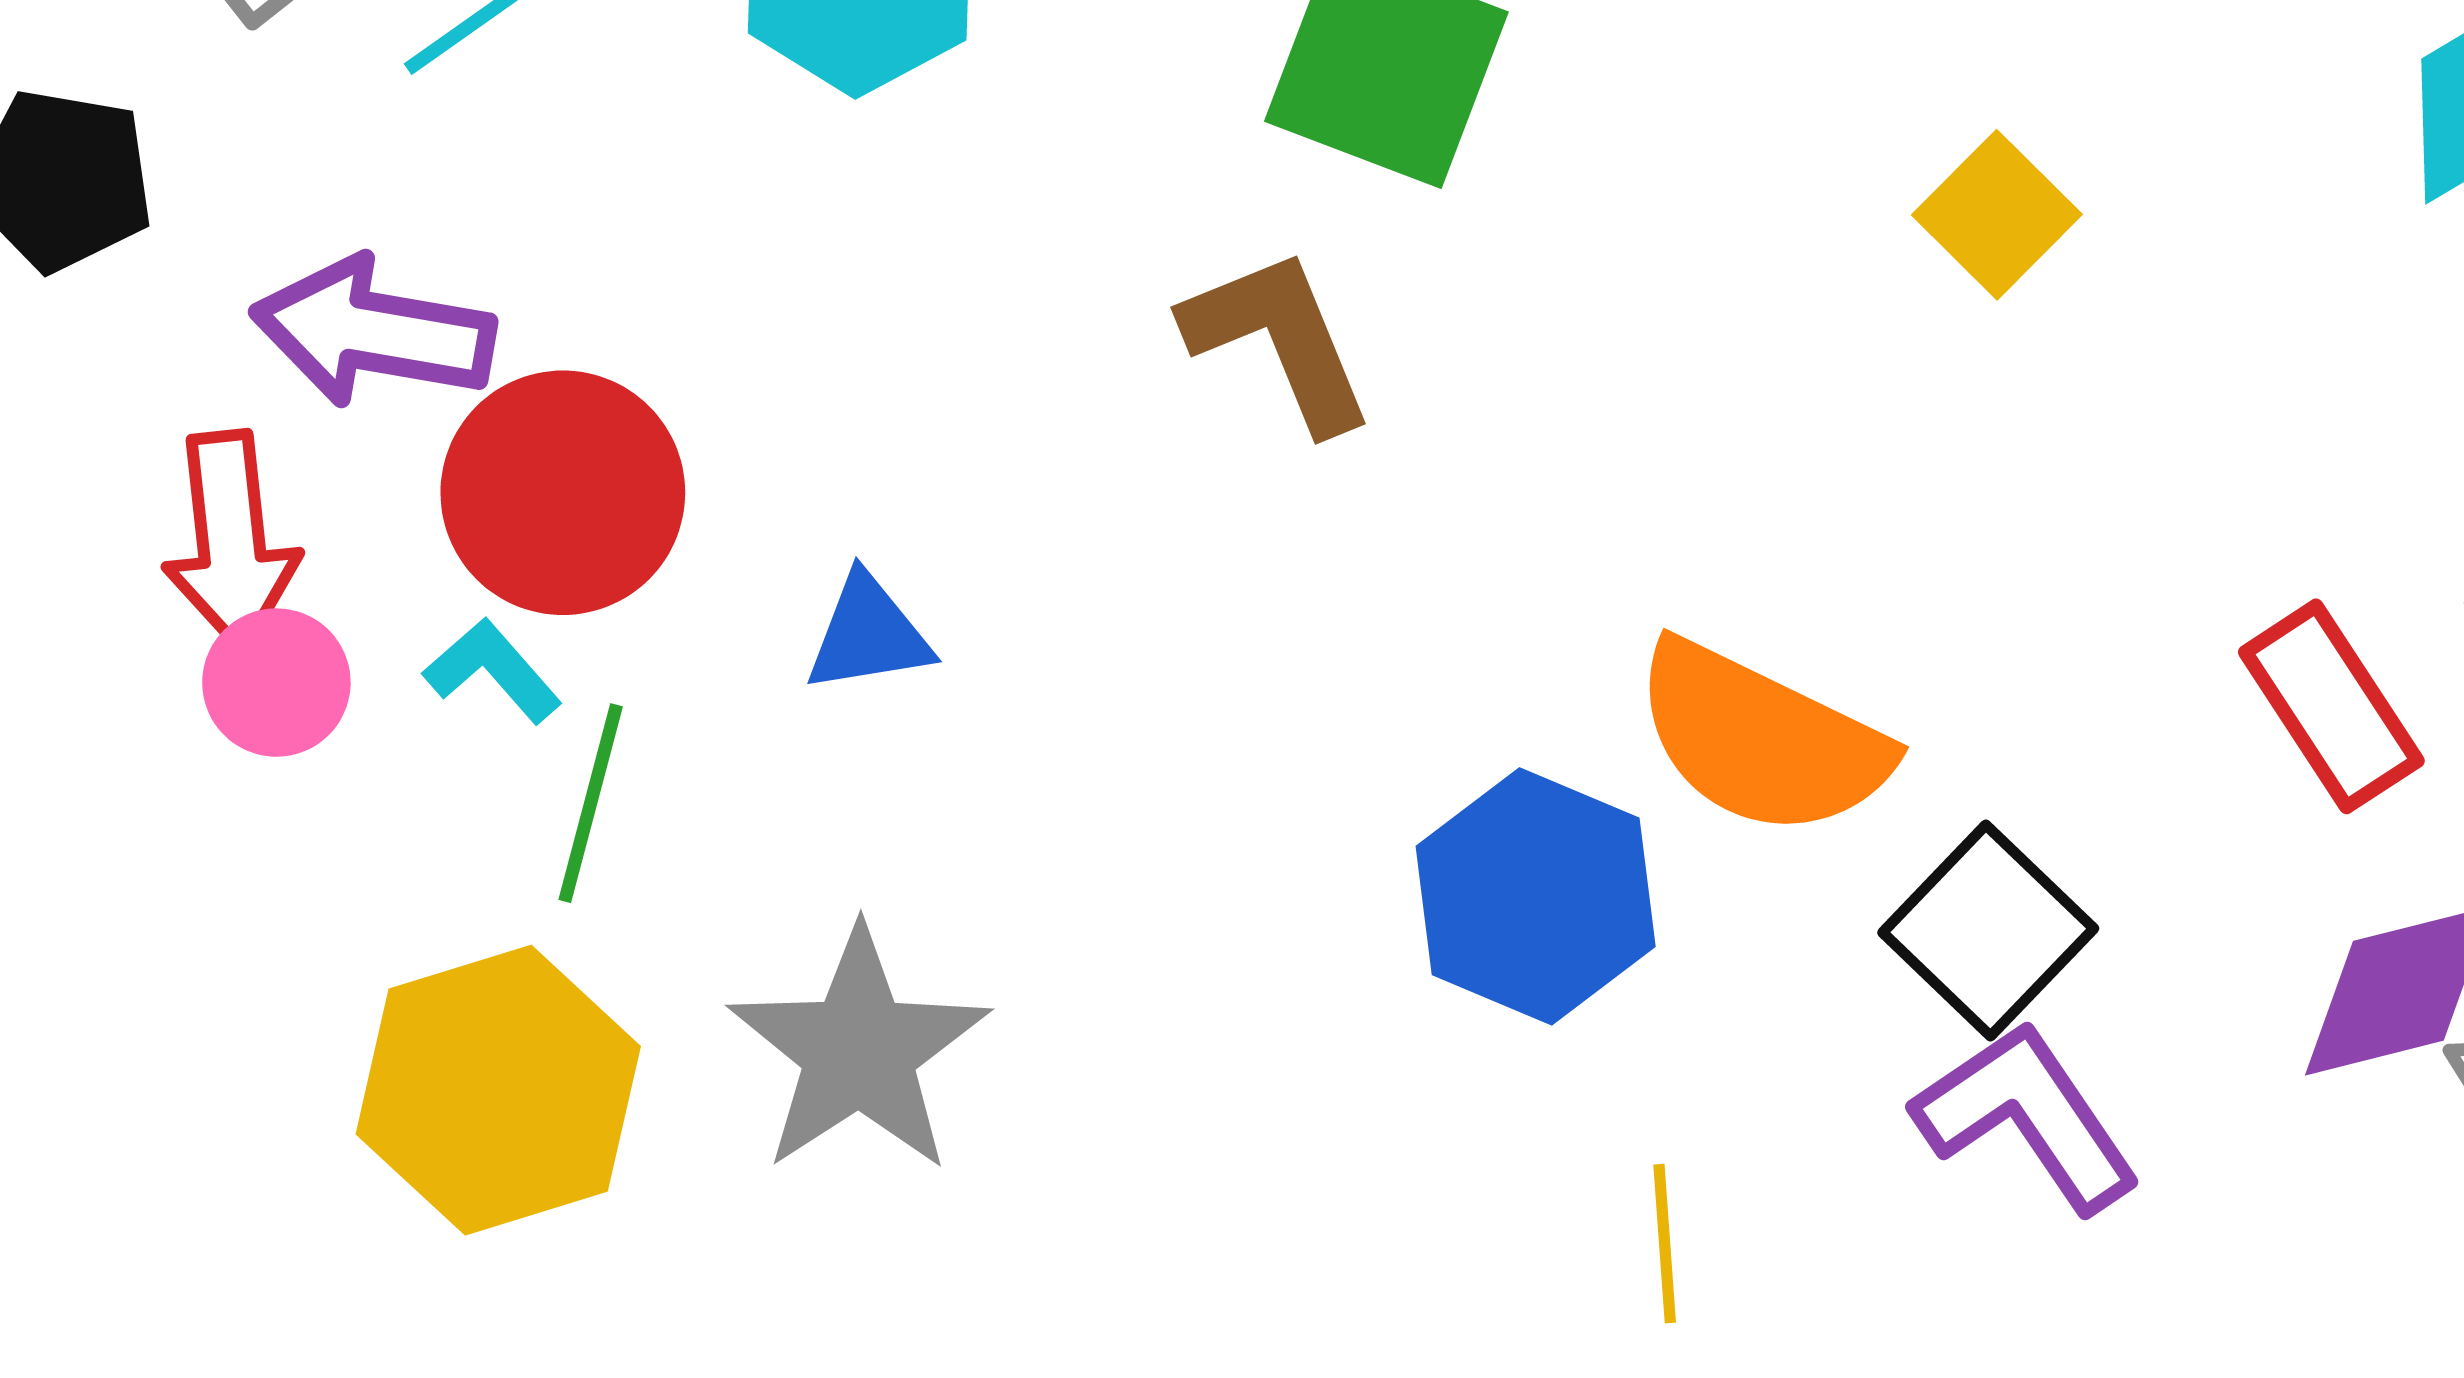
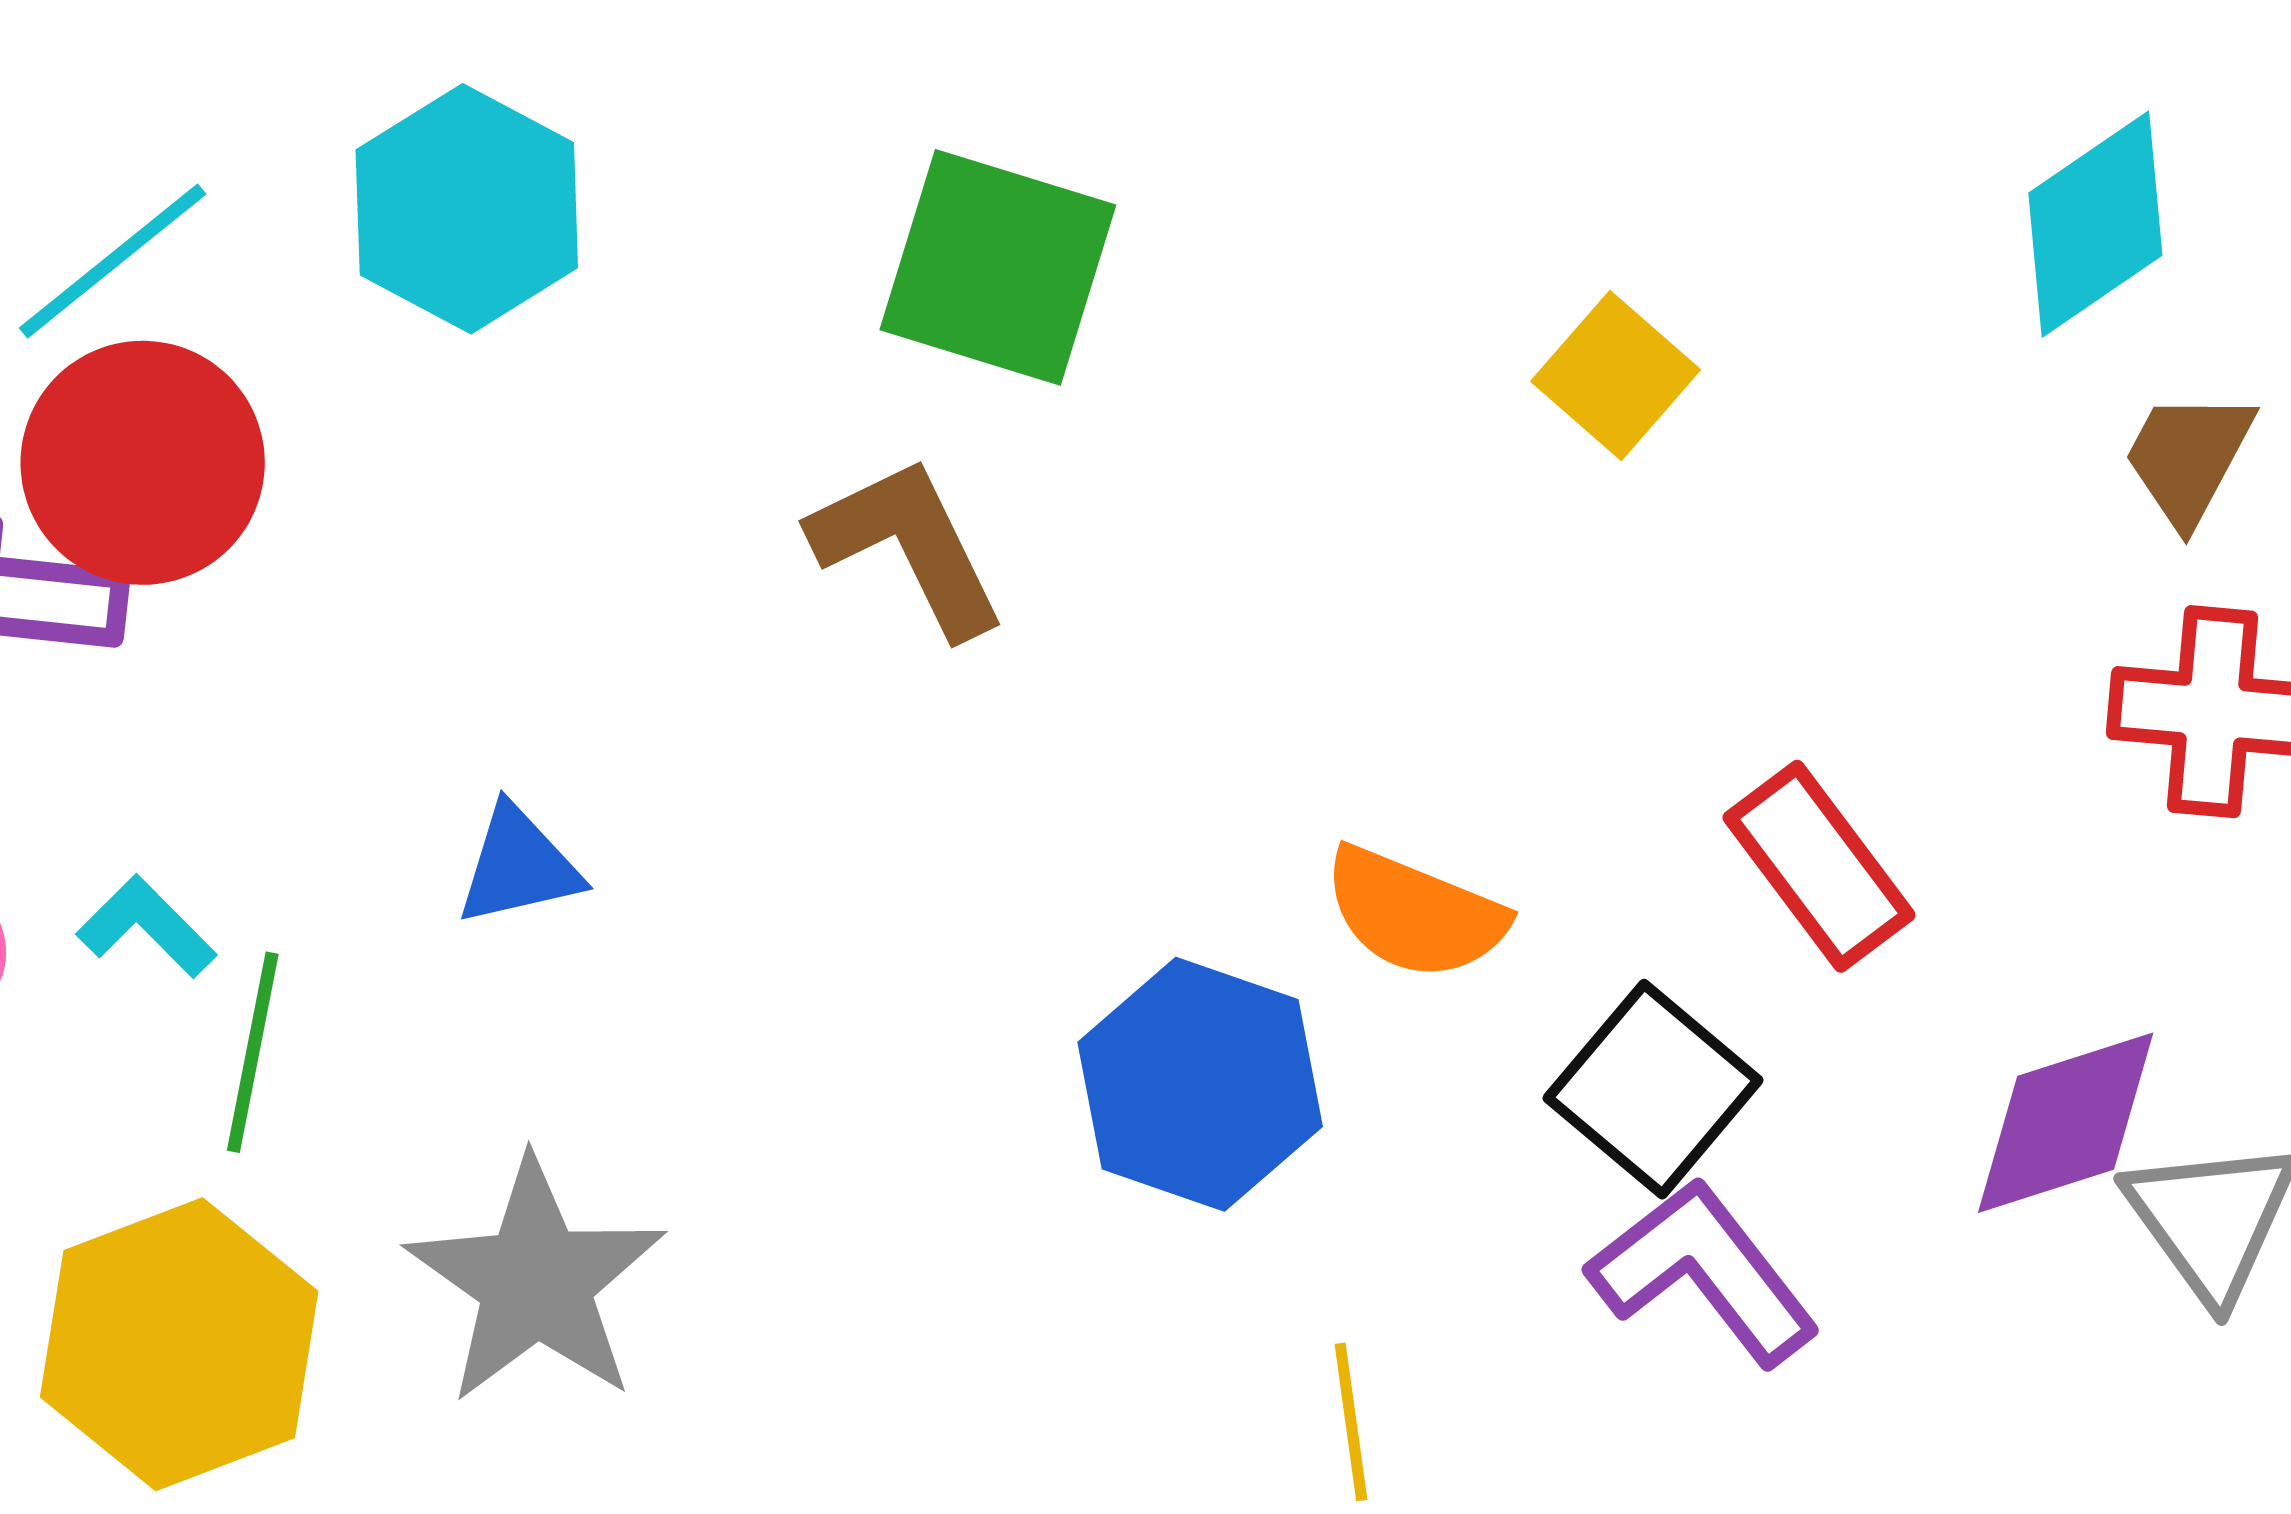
red circle: (563, 493) -> (143, 463), moved
red rectangle: (2331, 706) -> (1819, 866), moved
orange semicircle: (1761, 739) -> (1415, 913), size x0.7

